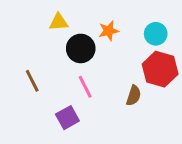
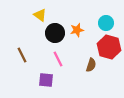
yellow triangle: (59, 22) -> (40, 15), turned 40
orange star: (109, 31) -> (77, 30), moved
purple square: (67, 118) -> (46, 80), turned 35

